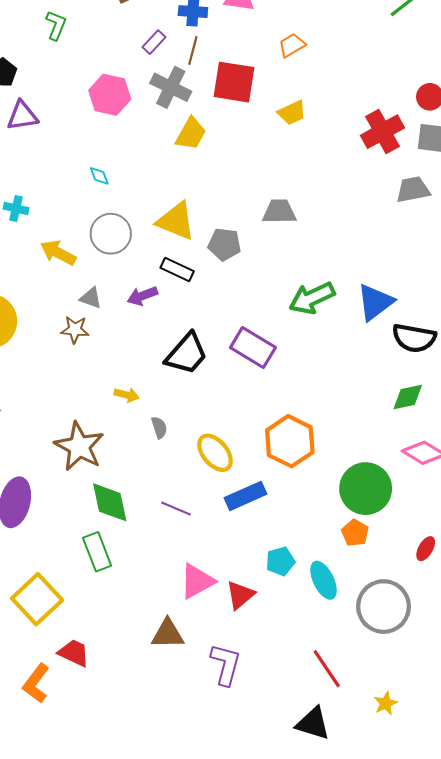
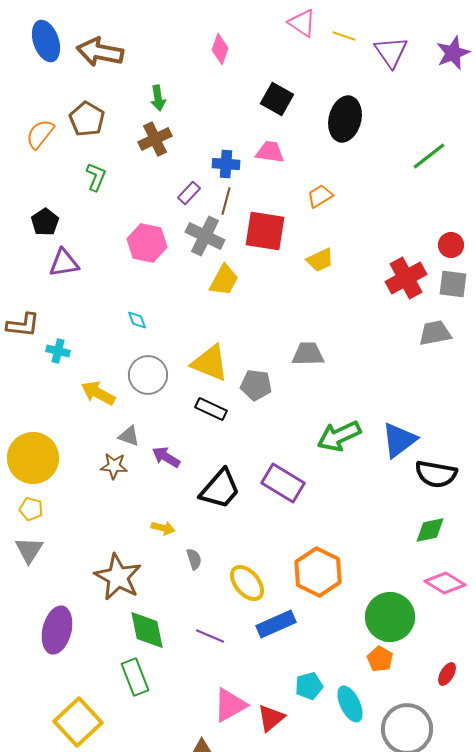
purple arrow: (142, 296) -> (166, 457), moved, turned 52

